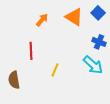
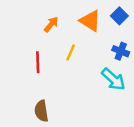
yellow line: (55, 70) -> (71, 52), moved
brown semicircle: (14, 80) -> (41, 111), moved

